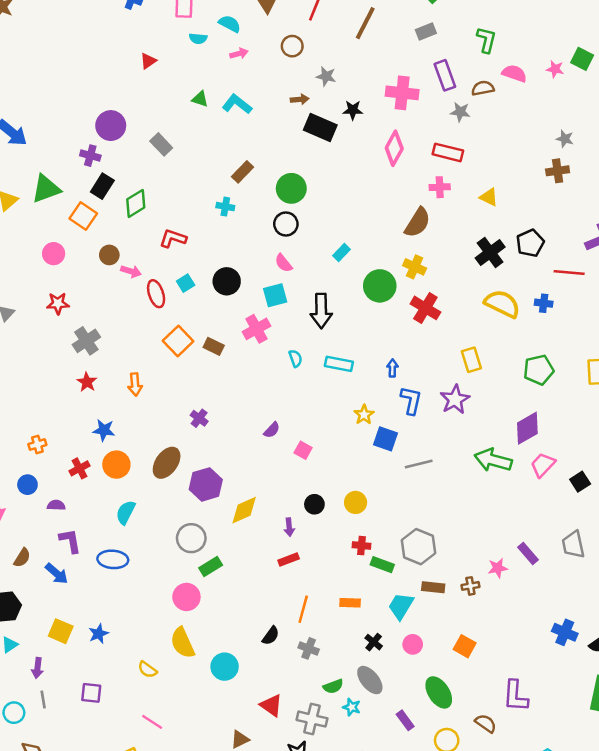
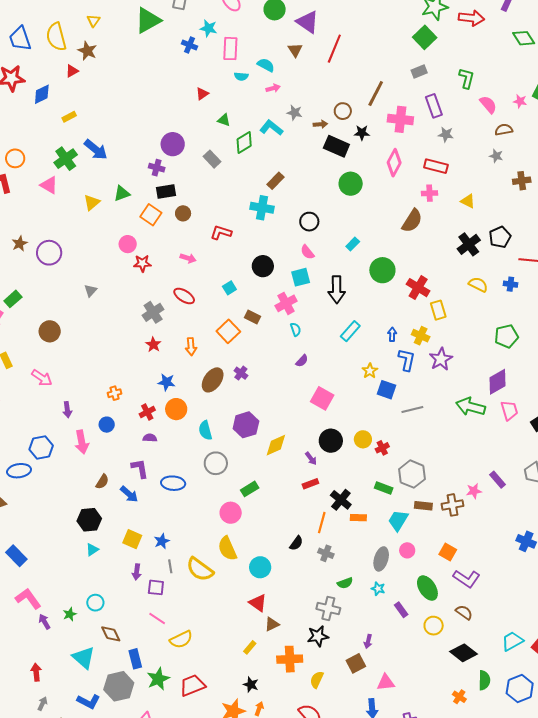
brown line: (365, 23) -> (376, 93), moved
brown circle: (292, 46) -> (343, 111), moved
pink semicircle: (514, 73) -> (488, 105), turned 30
gray star: (326, 76) -> (295, 113), moved
brown semicircle: (483, 88) -> (504, 130), moved
green triangle: (200, 99) -> (224, 120), moved
gray star: (565, 139) -> (496, 156), moved
black rectangle: (102, 186) -> (166, 191), turned 48
green circle: (291, 188) -> (351, 184), moved
green triangle: (46, 189) -> (122, 193), size x0.7
green diamond: (136, 203) -> (244, 143), moved
cyan cross: (225, 207) -> (262, 208), size x1.6
brown circle: (109, 255) -> (183, 213), moved
yellow cross: (415, 267) -> (421, 336), moved
cyan square: (186, 283) -> (229, 288), moved
red ellipse: (156, 294) -> (184, 296), moved, turned -40
red star: (58, 303) -> (142, 263), moved
yellow semicircle: (502, 304) -> (478, 284), size x0.7
orange square: (178, 341) -> (228, 331), moved
cyan semicircle: (295, 358) -> (296, 329), moved
yellow rectangle: (471, 360) -> (438, 310), moved
cyan rectangle: (339, 364) -> (350, 331), turned -60
purple semicircle: (272, 430) -> (302, 361), moved
pink square: (303, 450) -> (322, 398), size x1.6
brown ellipse: (167, 463) -> (213, 380), moved
pink trapezoid: (543, 465) -> (509, 410), turned 120
black circle: (314, 504) -> (331, 441), size x1.5
purple semicircle: (56, 505) -> (150, 438), moved
cyan semicircle: (126, 512) -> (205, 430), moved, turned -42
purple arrow: (289, 527) -> (311, 458), turned -32
gray circle: (191, 538) -> (216, 463), moved
red cross: (362, 546) -> (382, 448), moved, turned -32
brown cross: (470, 586) -> (453, 505), size x1.5
black cross: (374, 642) -> (341, 500), moved, size x1.5
purple arrow: (37, 668) -> (137, 572), moved
yellow semicircle: (147, 670) -> (200, 569), size x1.8
gray ellipse: (370, 680) -> (381, 559), moved, turned 55
purple L-shape: (515, 696) -> (467, 579), moved, turned -60
gray line: (43, 700) -> (170, 566), moved
red triangle: (271, 705) -> (258, 603), moved
cyan star: (352, 707) -> (378, 589), moved
pink line: (152, 722) -> (157, 619), moved

